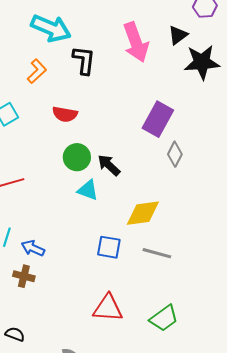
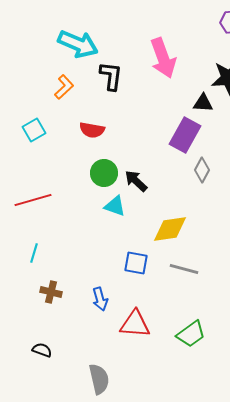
black triangle: (178, 35) -> (203, 103), moved, turned 40
blue arrow: (33, 248) -> (100, 299), moved, turned -130

